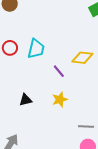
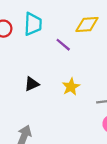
yellow star: (60, 99) -> (71, 87), moved

